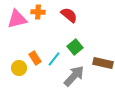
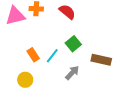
yellow circle: (19, 68) -> (25, 80), moved
gray arrow: (74, 76) -> (72, 73), size x0.7

